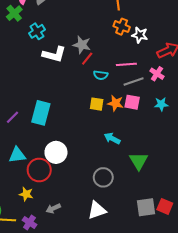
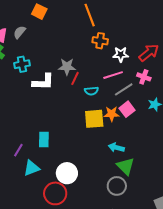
cyan cross: (37, 31) -> (22, 64), turned 35
white star: (140, 35) -> (121, 54), moved
pink square: (132, 102) -> (127, 109), turned -35
yellow square: (97, 104) -> (94, 119), size x1.5
cyan rectangle: (41, 113) -> (44, 140), size x0.7
cyan triangle: (17, 155) -> (32, 168), moved
green triangle: (139, 161) -> (126, 166), moved

